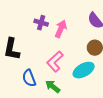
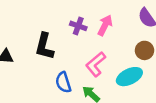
purple cross: (41, 23) -> (78, 26), moved

